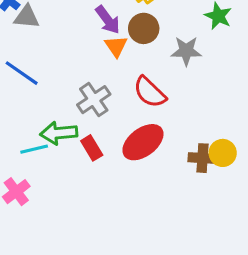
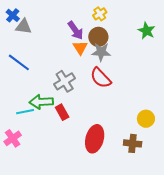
gray star: (186, 51) -> (101, 52), moved
red ellipse: (143, 142) -> (95, 139), moved, turned -40
brown cross: (203, 158) -> (133, 143), moved

